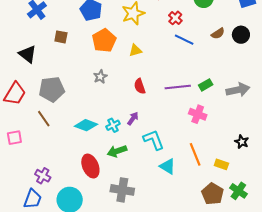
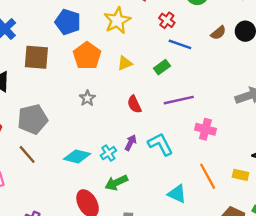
brown square: (61, 37) -> (36, 57), size x1.6
green rectangle: (206, 85) -> (162, 67), moved
cyan L-shape: (154, 140) -> (160, 144), moved
yellow rectangle: (221, 164) -> (241, 175), moved

